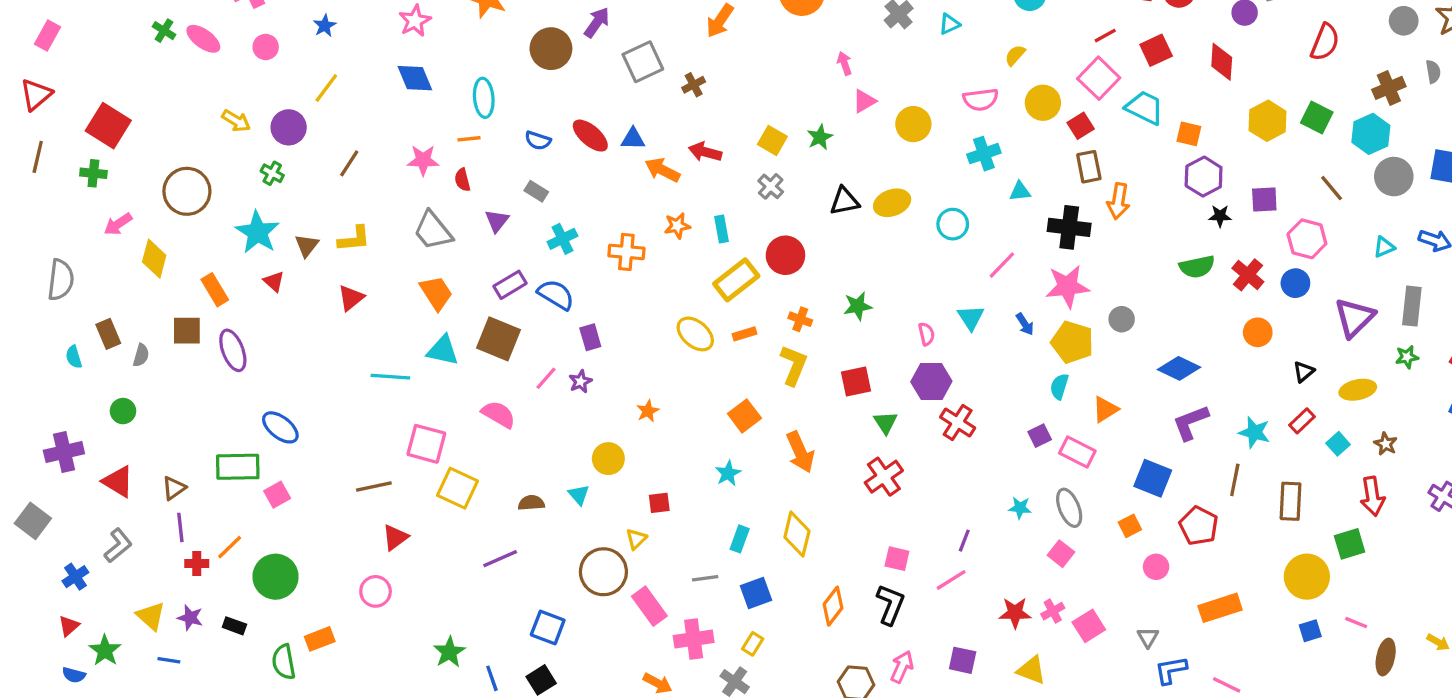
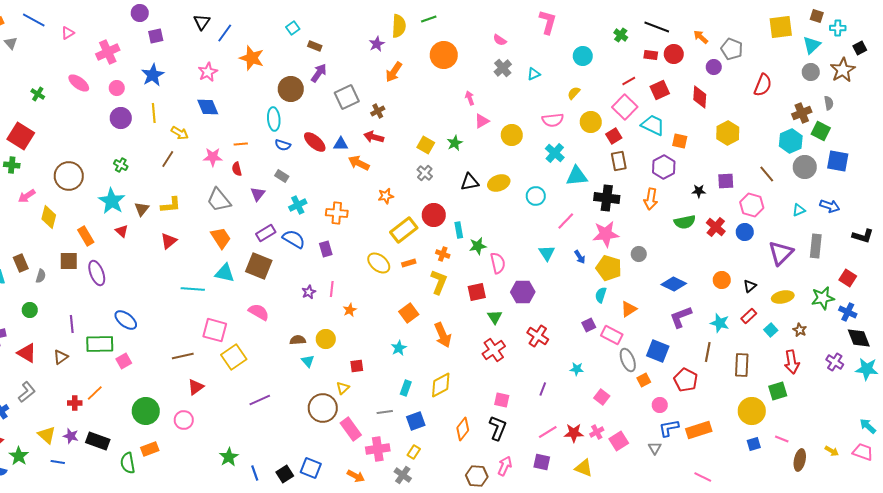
blue star: (325, 26) -> (153, 75), size x1.6
green cross: (164, 31) -> (38, 94), moved
yellow line: (326, 88) -> (154, 113), turned -42
cyan ellipse: (484, 98) -> (274, 119), moved
green square: (1317, 118) -> (821, 131), moved
yellow arrow: (236, 121) -> (180, 133), moved
purple circle: (289, 127) -> (121, 118), moved
red arrow: (705, 152) -> (374, 137), moved
cyan cross: (984, 154) -> (555, 153), turned -30
purple hexagon: (1204, 177) -> (664, 167), moved
cyan triangle: (1020, 191) -> (577, 176), size x1.6
orange arrow: (1118, 201) -> (651, 199), moved
orange star: (677, 226) -> (386, 196), moved
cyan rectangle: (722, 229) -> (459, 230), moved
orange circle: (1258, 332) -> (722, 280), moved
pink semicircle: (926, 334) -> (498, 263), moved, size x1.5
purple rectangle: (590, 337) -> (326, 249), moved
green star: (1407, 357) -> (823, 298), moved, size x1.6
pink line: (546, 378) -> (332, 289), moved, turned -35
red cross: (958, 423) -> (538, 336), moved
yellow square: (457, 488) -> (234, 357), turned 30
brown semicircle: (531, 503) -> (298, 340), moved
gray ellipse: (1069, 508) -> (628, 360), moved
purple line: (180, 527) -> (72, 324), moved
yellow diamond: (797, 534) -> (441, 385), turned 48
green circle: (275, 577) -> (146, 411), moved
pink line: (951, 580) -> (548, 432), moved
black rectangle: (234, 626) -> (98, 441), size x1.6
blue square: (548, 627) -> (311, 468), moved
blue L-shape: (1171, 670) -> (669, 428), moved

